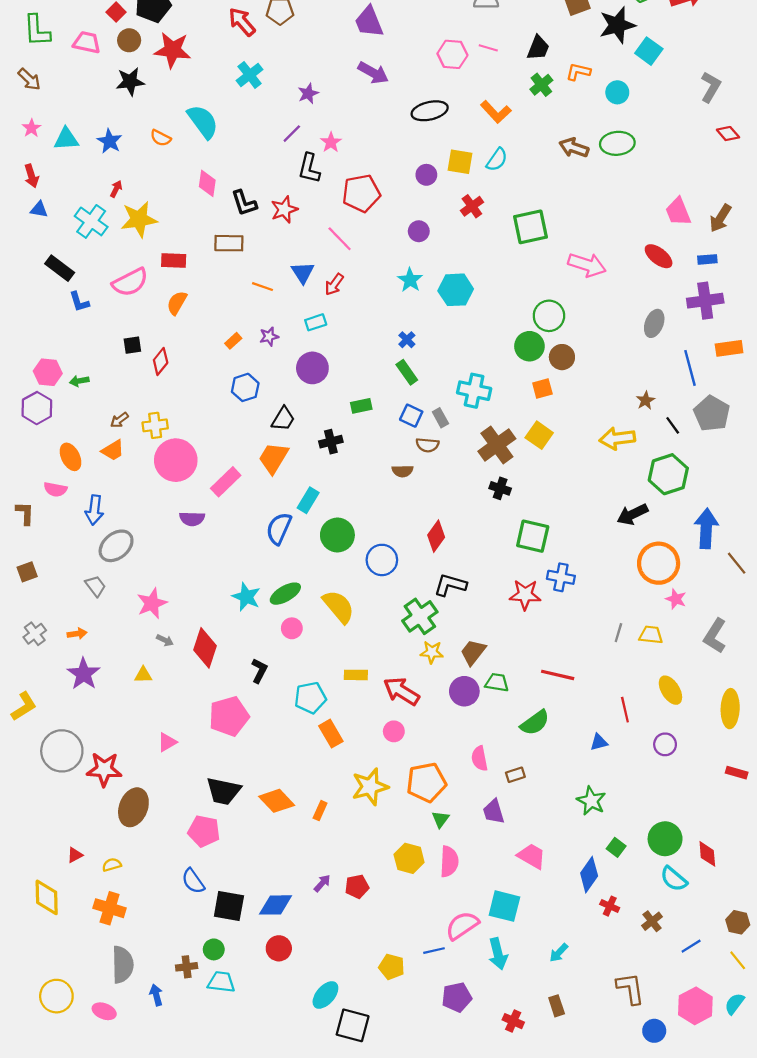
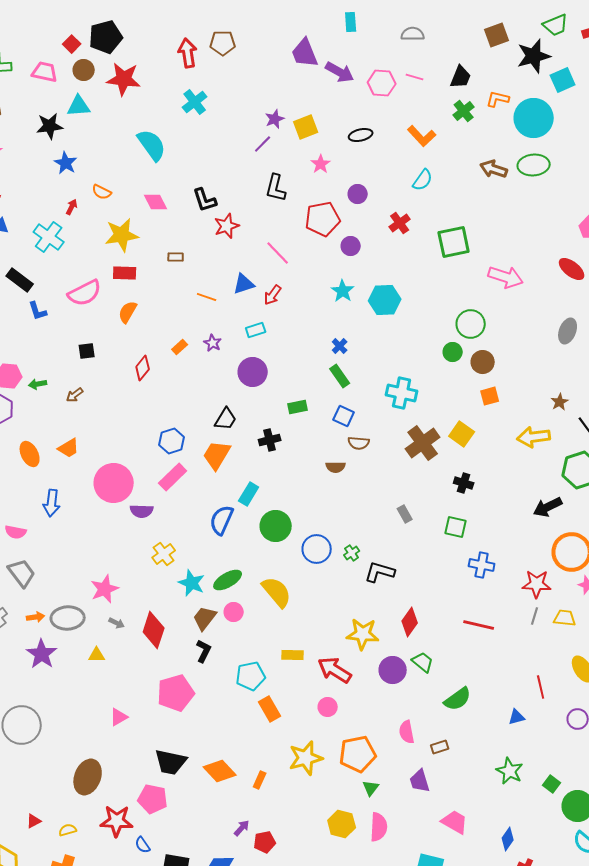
red arrow: (242, 22) -> (188, 53), turned 32
cyan square: (649, 51) -> (563, 80), turned 30
purple arrow: (373, 73) -> (340, 72), moved
black star: (130, 82) -> (50, 126), moved
cyan circle: (617, 92) -> (534, 118), size x1.8
purple star: (308, 93) -> (275, 119), moved
black ellipse: (430, 111) -> (361, 135), size x0.7
purple line: (292, 134) -> (263, 144), moved
orange semicircle: (161, 138) -> (102, 192), moved
cyan triangle: (66, 139) -> (79, 106), moved
pink star: (331, 142) -> (321, 164), moved
yellow square: (460, 162) -> (306, 127), moved, turned -30
black L-shape: (309, 168) -> (276, 188), moved
pink diamond: (207, 183) -> (156, 202), turned -35
red pentagon: (361, 193) -> (323, 219), moved
black L-shape: (244, 203) -> (205, 200), moved
yellow star: (139, 219) -> (122, 235), moved
brown rectangle: (229, 243) -> (176, 257), size x0.6
blue triangle: (303, 272) -> (244, 284), turned 45
purple star: (269, 336) -> (213, 343), turned -30
green circle: (529, 346) -> (453, 352), size x0.7
red diamond: (161, 361) -> (143, 368), moved
blue hexagon: (245, 387) -> (172, 441), moved
orange square: (542, 389) -> (490, 396), moved
gray rectangle: (440, 418) -> (405, 514), moved
brown arrow: (119, 420) -> (75, 395), moved
yellow cross: (155, 425) -> (164, 554), moved, turned -30
pink circle: (176, 460) -> (114, 483), moved
black cross: (500, 488) -> (464, 483), moved
pink semicircle: (55, 489) -> (16, 532), moved
red diamond: (436, 536) -> (410, 622), moved
green square: (533, 536) -> (456, 527), size x0.7
gray ellipse: (116, 546) -> (68, 618), moved, turned 36
gray trapezoid: (95, 586) -> (22, 573), moved, size x1.4
red star: (525, 595) -> (537, 584), moved
green cross: (420, 616) -> (352, 553), moved, size x0.5
yellow star: (432, 652) -> (363, 634), size x1.5
brown trapezoid: (473, 652) -> (205, 618), moved
red line: (558, 675) -> (479, 625), moved
green trapezoid: (497, 683) -> (423, 662), turned 30
red star: (104, 769) -> (117, 821), moved
green square: (616, 847) -> (552, 784), moved
blue diamond: (589, 875) -> (508, 839), size x0.7
blue semicircle: (193, 881) -> (143, 845), size x0.7
purple arrow: (322, 883) -> (242, 828), moved
red pentagon: (357, 886) -> (265, 842), moved

